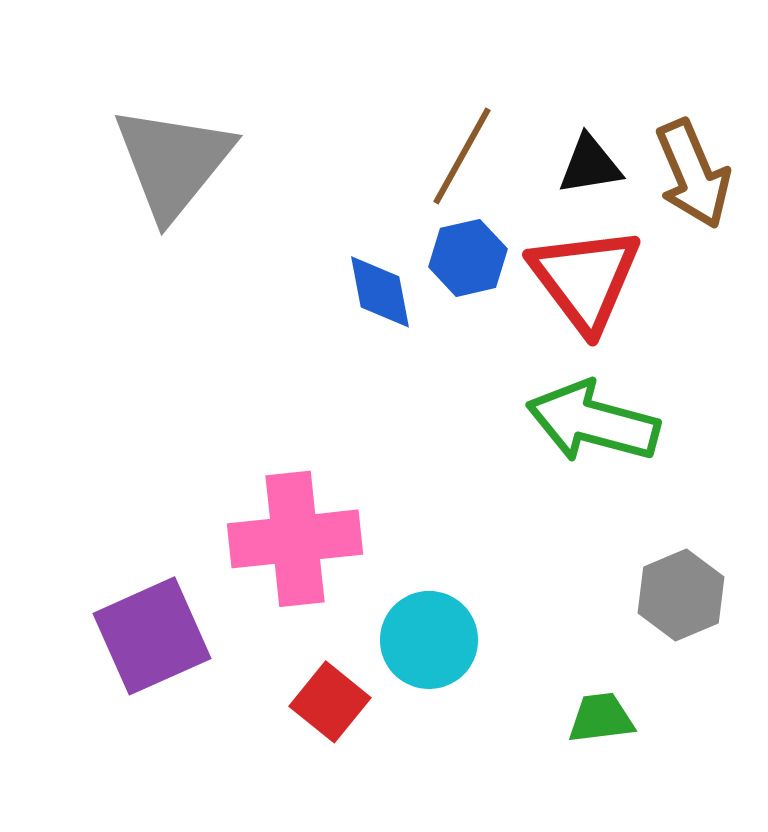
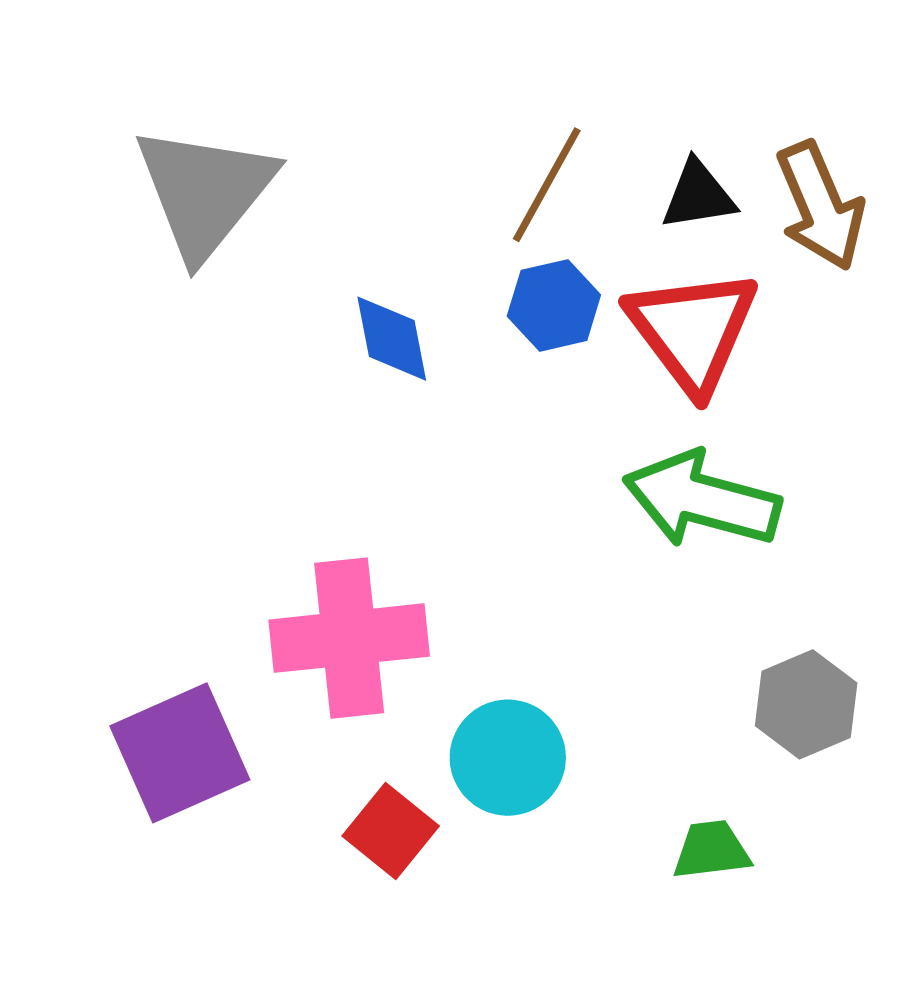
blue diamond: (380, 292) -> (392, 339), moved

